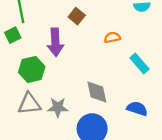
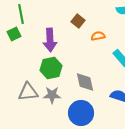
brown square: (77, 16) -> (78, 21), moved
green hexagon: (32, 69) -> (51, 68), moved

